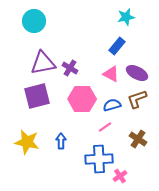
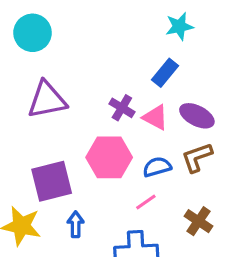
purple cross: (70, 68) -> (122, 108), moved
purple square: (37, 96) -> (52, 181), moved

